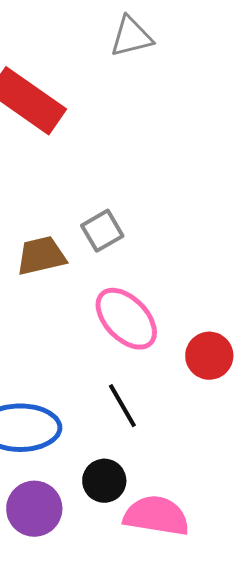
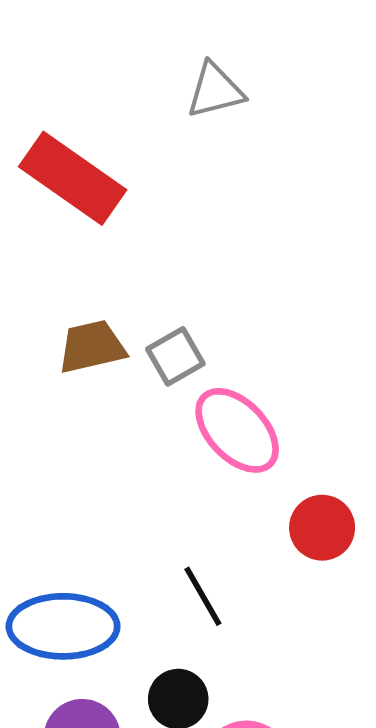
brown trapezoid: (41, 256) -> (92, 347), moved
pink ellipse: (126, 319) -> (237, 430), moved

